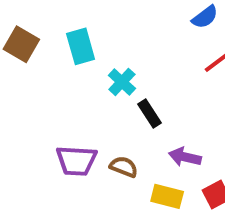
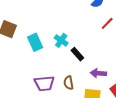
cyan rectangle: (81, 46) -> (35, 42), moved
brown semicircle: (124, 167) -> (68, 83), turned -112

